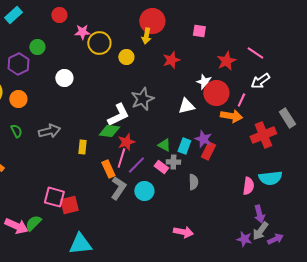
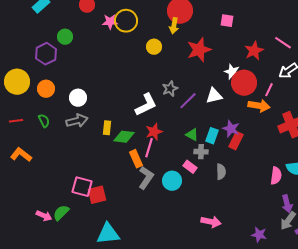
yellow circle: (99, 43) -> (126, 21), moved
red star: (171, 60) -> (199, 50), size x1.4
white circle: (64, 78) -> (78, 98), moved
gray star: (142, 99) -> (170, 89), size x0.7
green diamond: (109, 131) -> (124, 137), moved
yellow rectangle: (82, 147) -> (107, 128), moved
purple line: (136, 165) -> (188, 101), moved
pink rectangle: (161, 167) -> (190, 167), moved
pink arrow: (16, 226) -> (44, 216), size x0.7
purple star: (244, 239) -> (259, 235), moved

